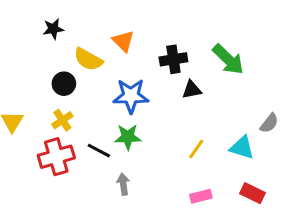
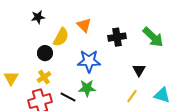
yellow semicircle: (88, 59) -> (61, 37), turned -90
black triangle: (192, 90) -> (139, 70), moved, turned -48

